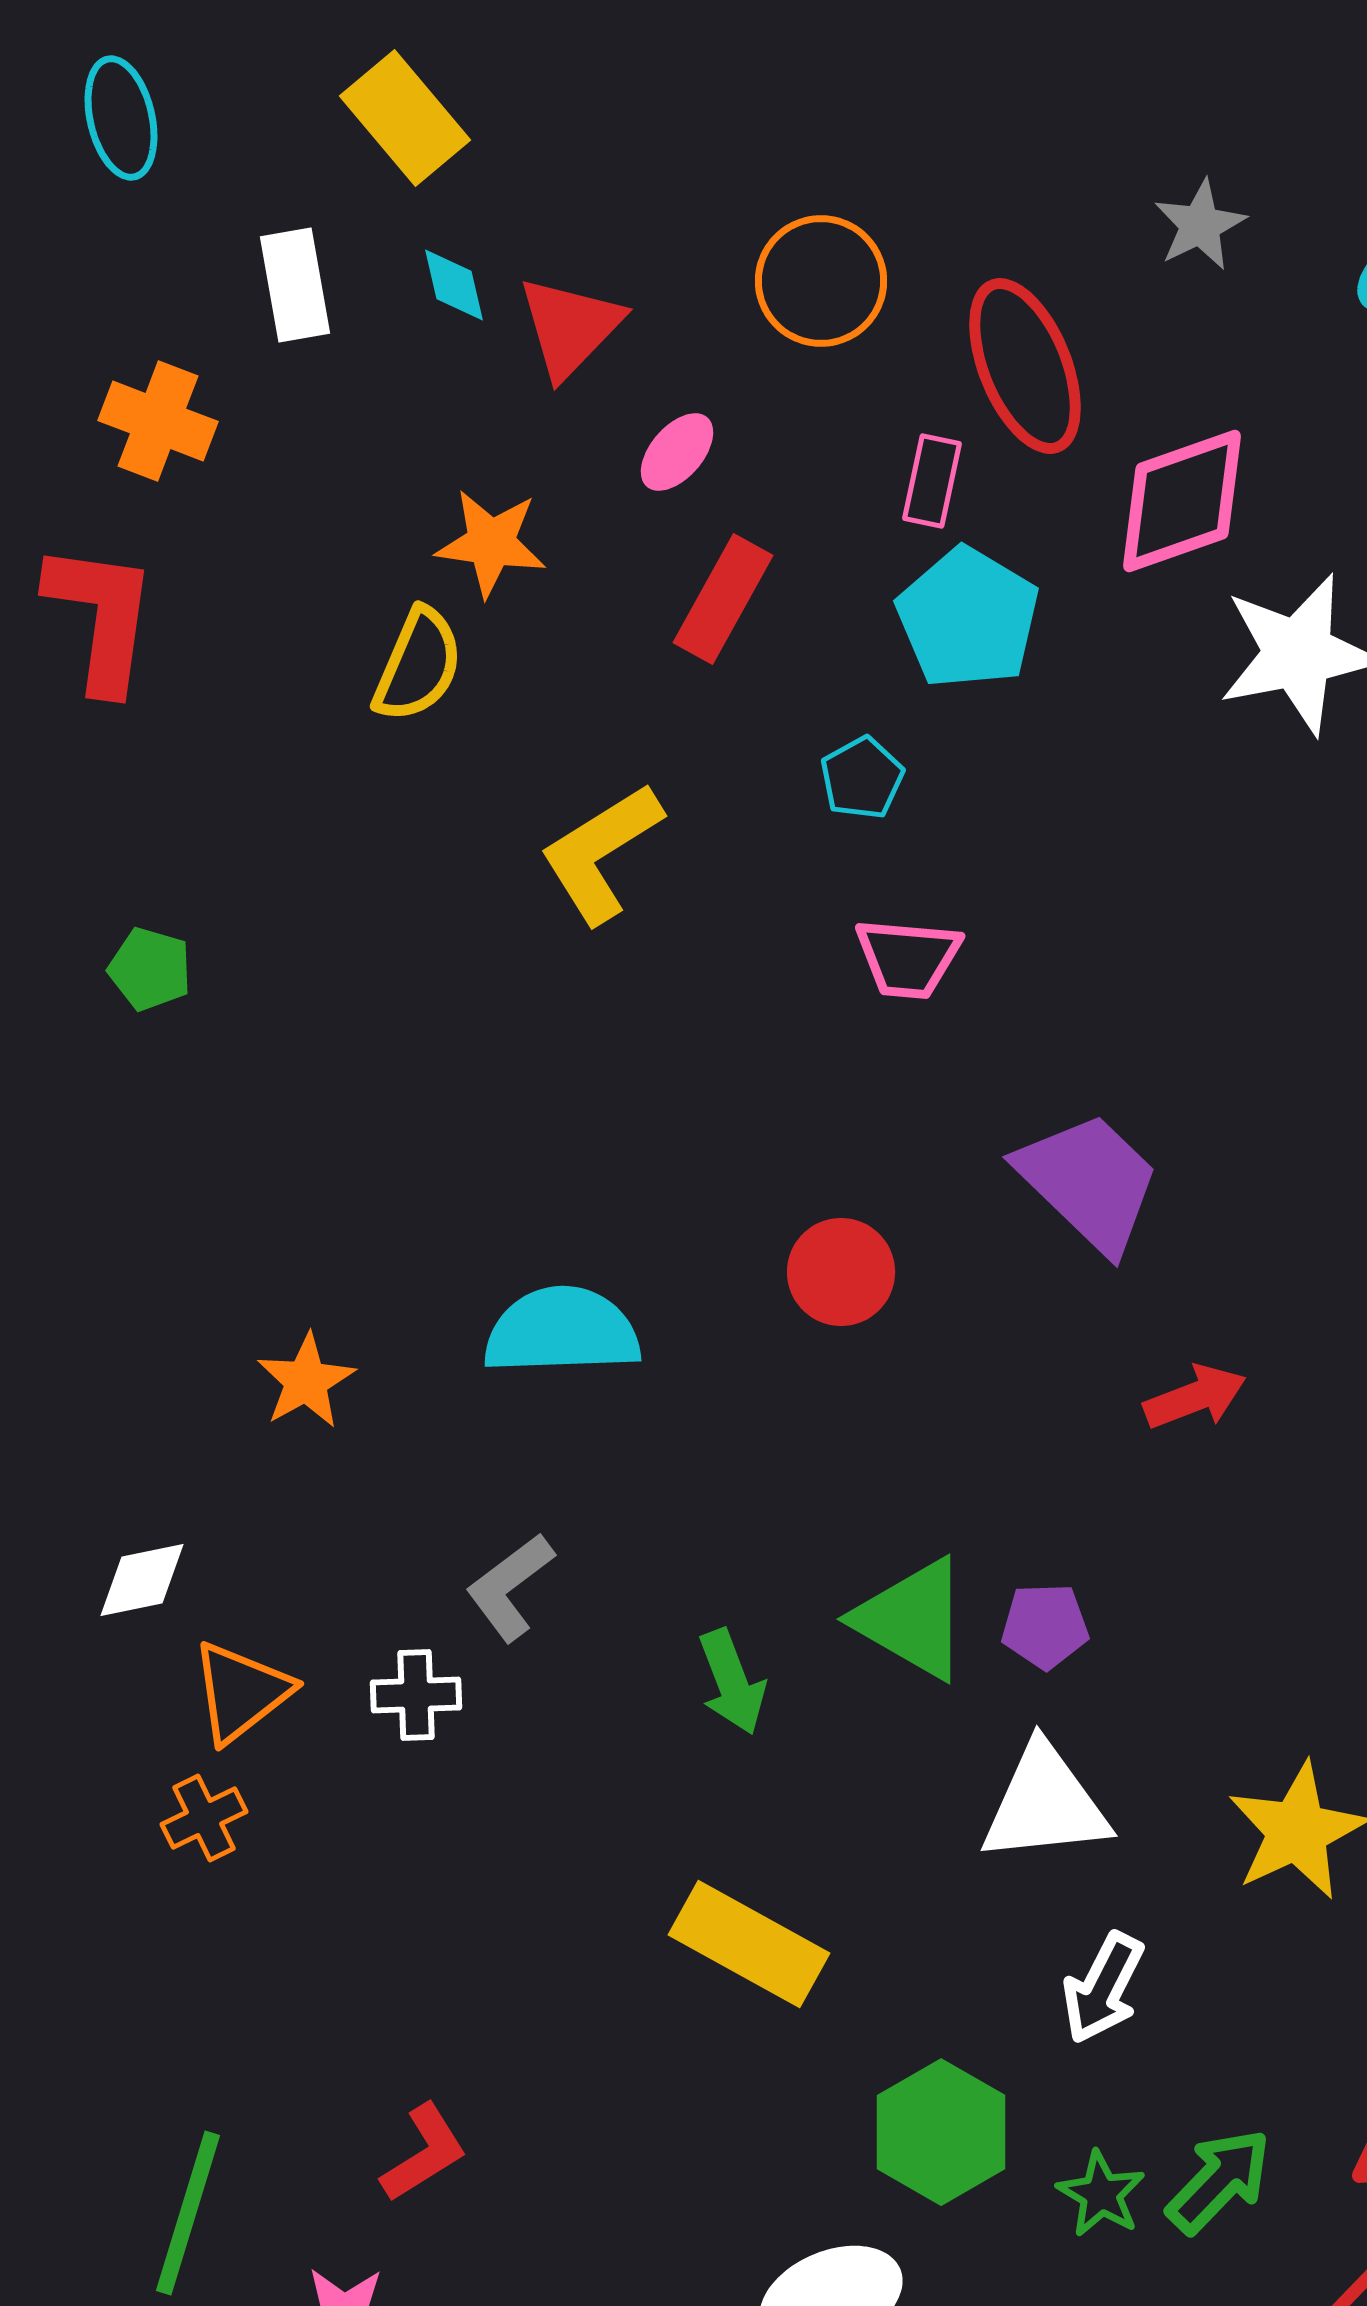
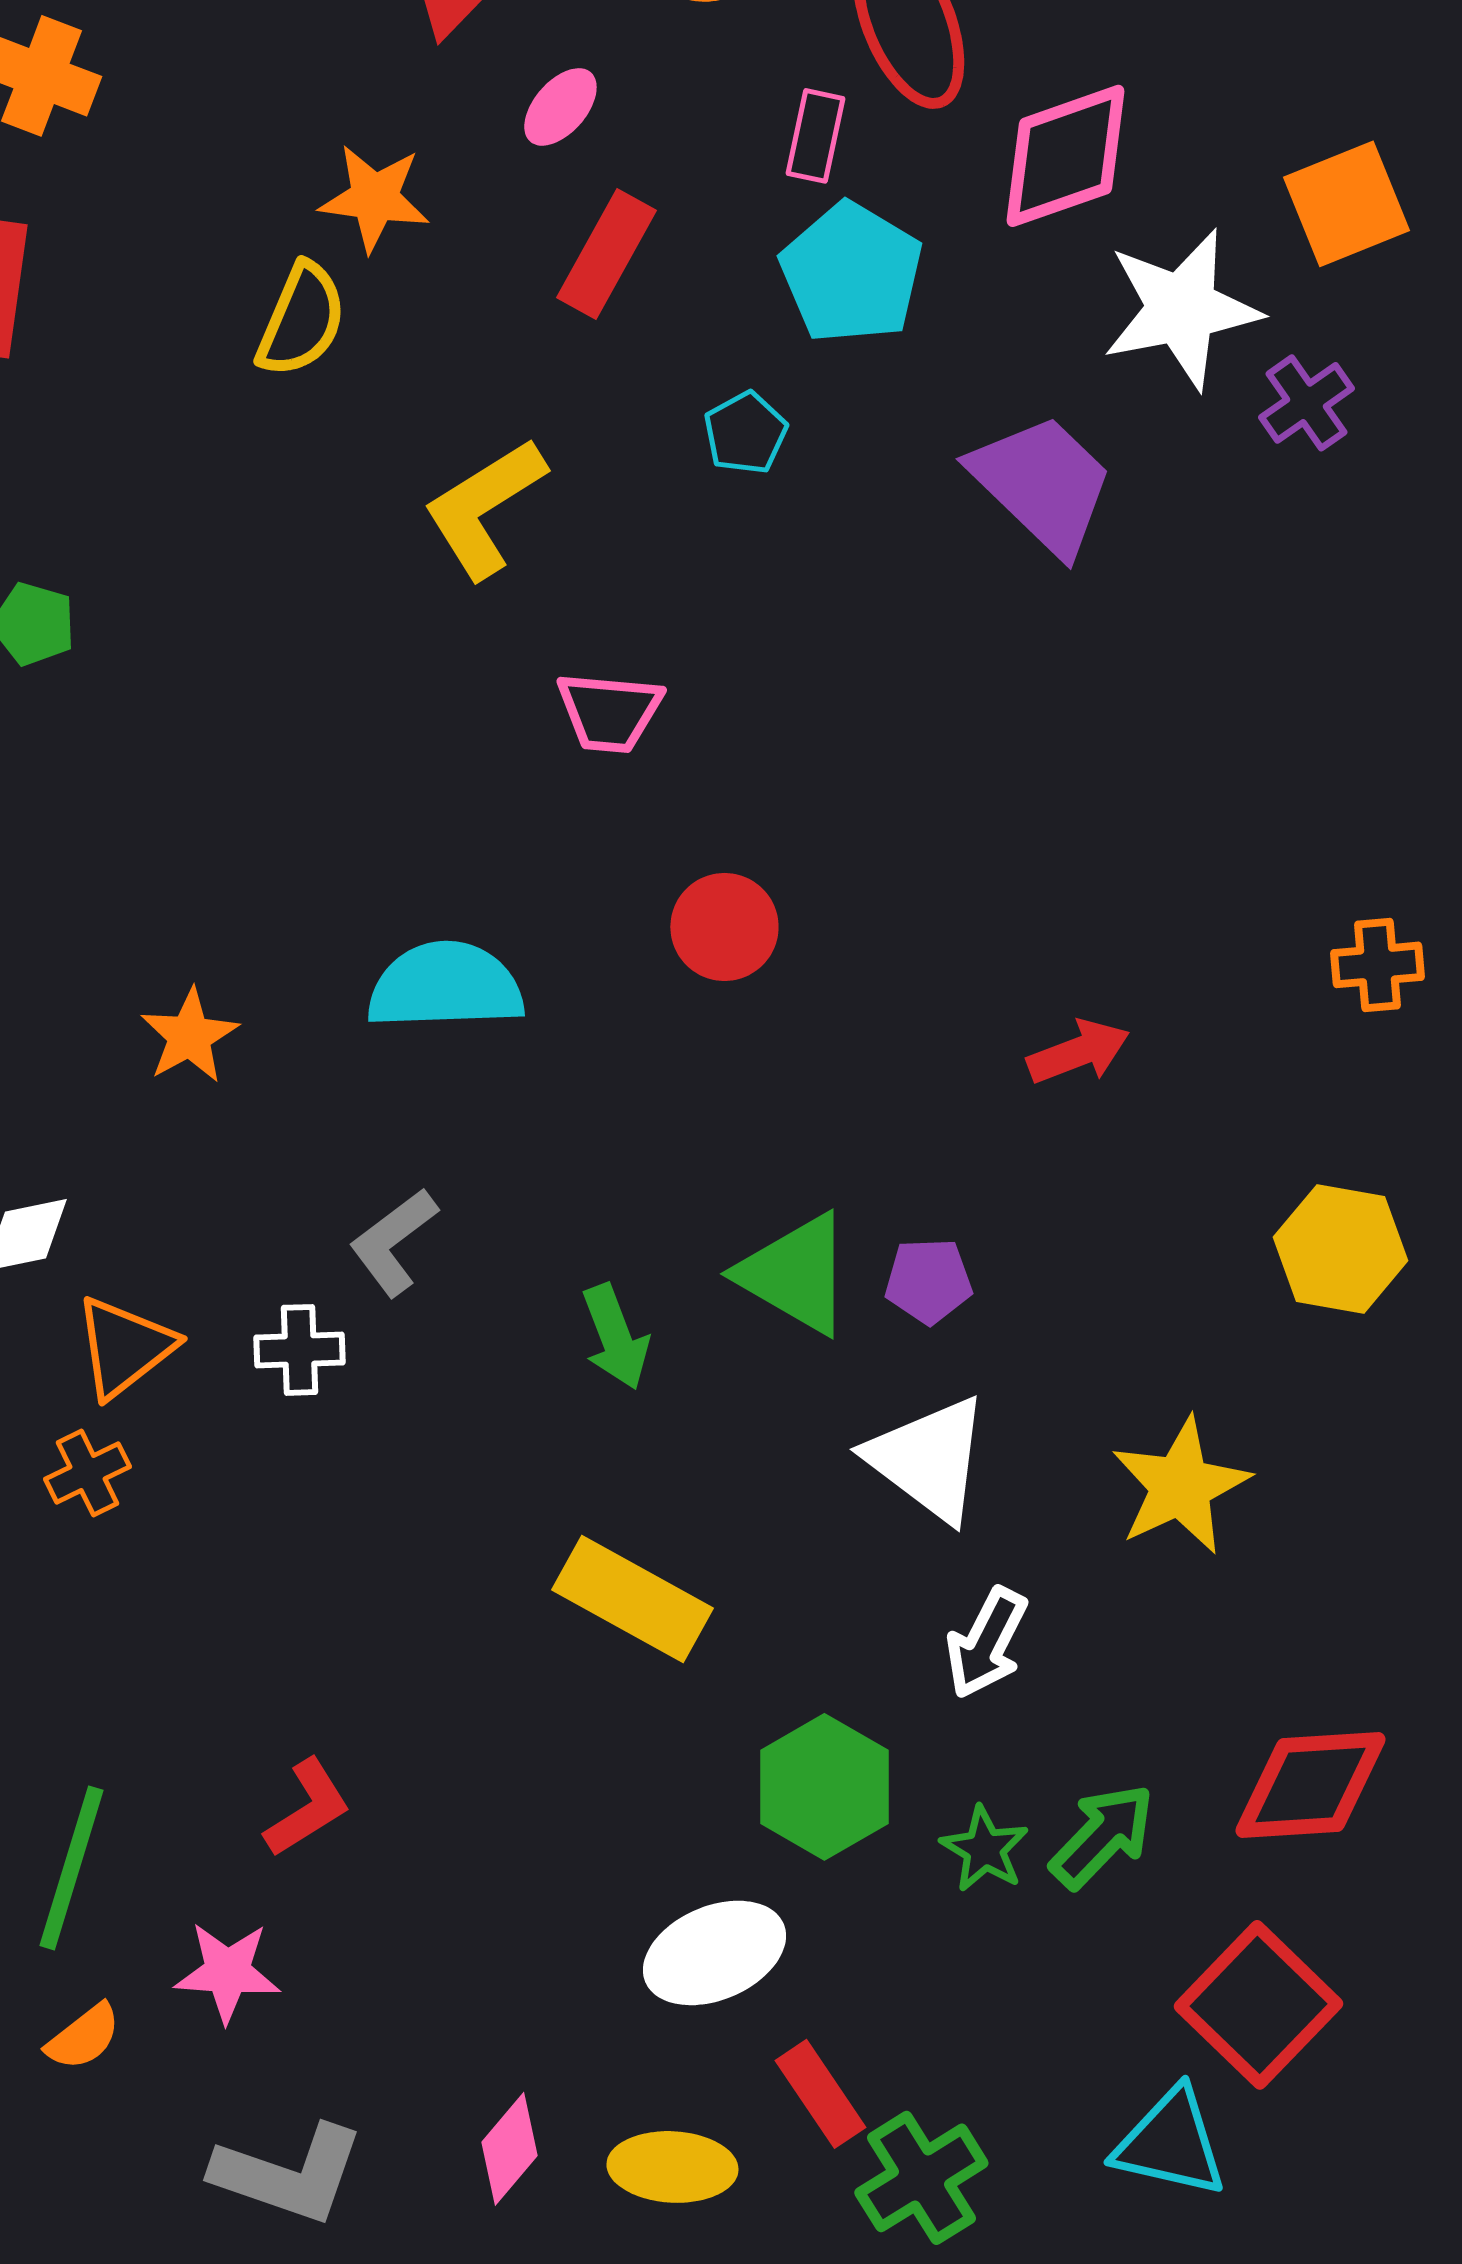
pink trapezoid: (908, 958) -> (609, 712), moved
purple trapezoid: (1089, 1182) -> (1042, 484), moved
white triangle: (1045, 1804) -> (928, 1459), turned 43

